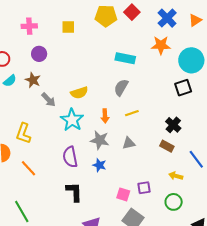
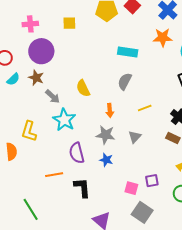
purple circle: (39, 54) -> (41, 51), size x1.6
yellow semicircle: (79, 93) -> (83, 88), turned 84
yellow line: (132, 113) -> (145, 108), moved
cyan star: (72, 120) -> (64, 120), moved
gray triangle: (129, 143) -> (135, 137), turned -32
orange line: (28, 168) -> (54, 175), moved, turned -54

